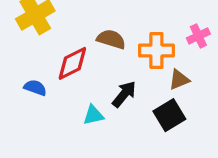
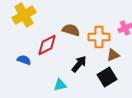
cyan triangle: (93, 115) -> (60, 85), moved

